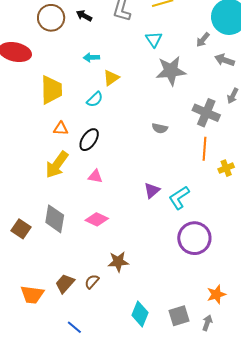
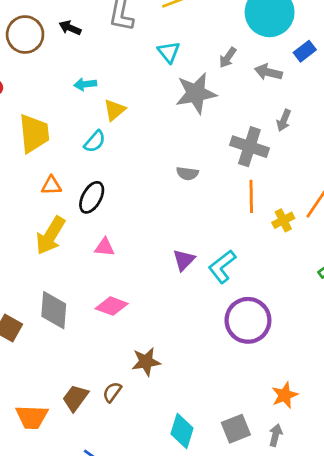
gray arrow: (203, 40) -> (228, 58), moved

